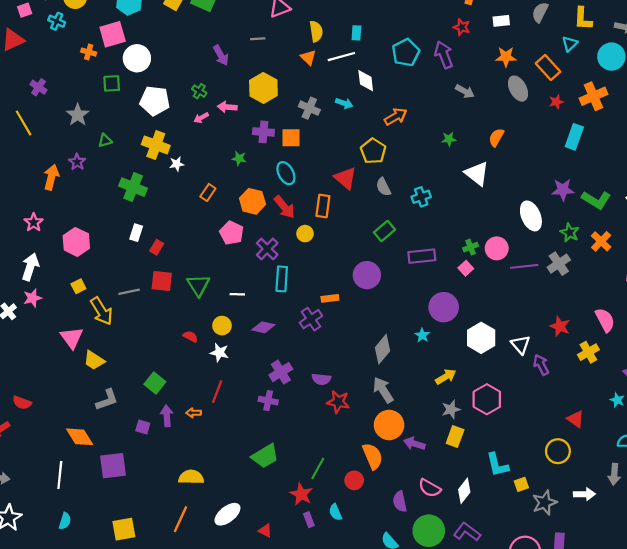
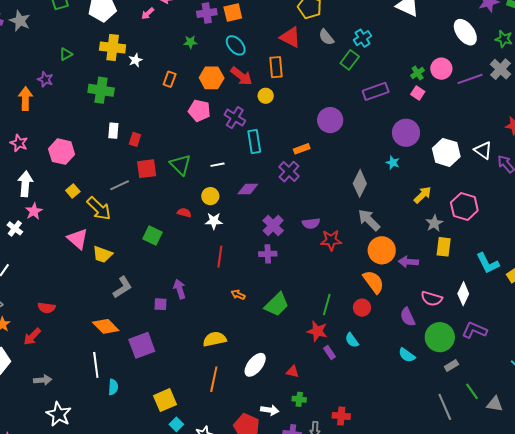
gray star: (78, 115) -> (20, 21), moved
green rectangle: (384, 231) -> (350, 60), moved
green square: (155, 383) -> (152, 236), moved
orange arrow: (194, 413) -> (238, 295), moved, turned 40
cyan semicircle: (65, 521) -> (113, 387), moved

